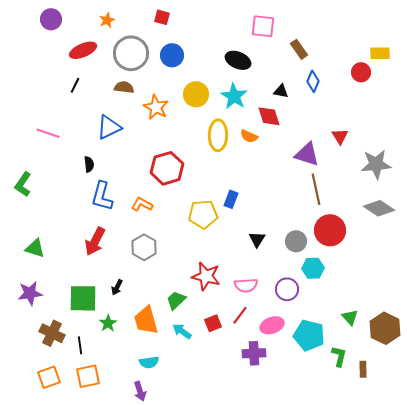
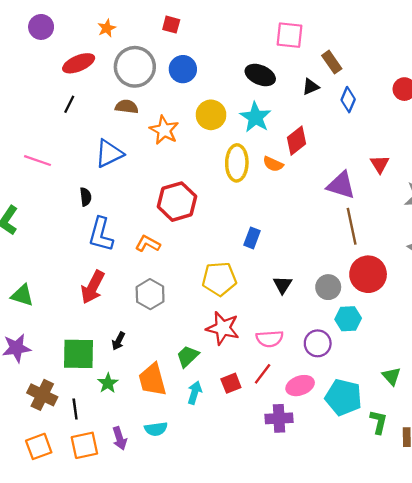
black triangle: (281, 91) -> (311, 87), moved, turned -35
red diamond: (269, 116) -> (297, 141), turned 70
yellow pentagon: (203, 214) -> (219, 279), moved
cyan arrow: (182, 331) -> (195, 393), turned 72
purple arrow: (140, 391) -> (120, 438), moved

